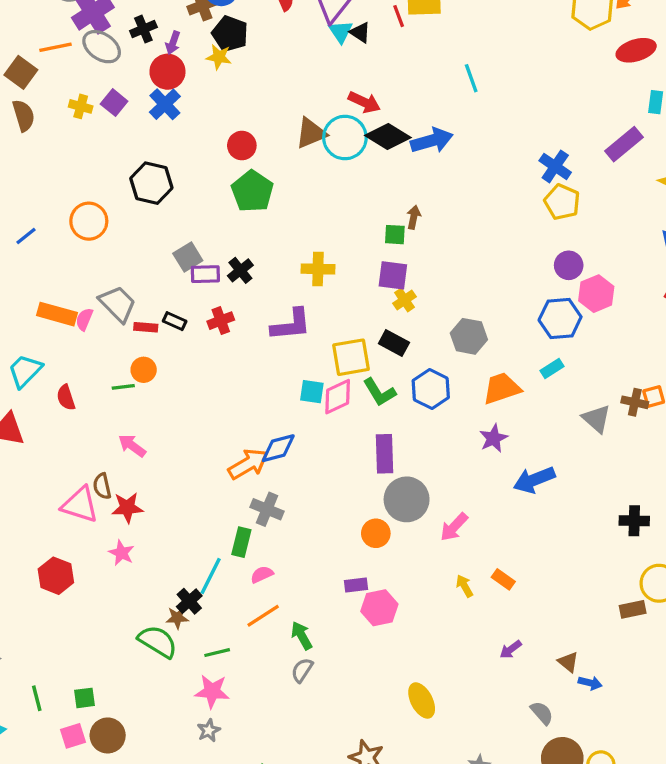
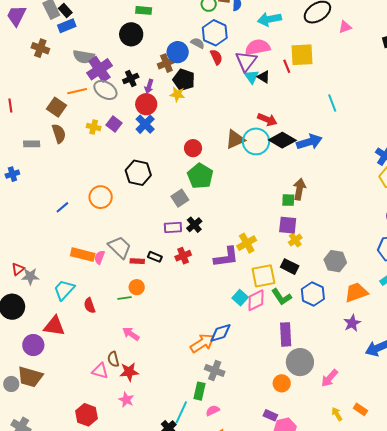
brown arrow: (414, 217) -> (299, 189), size x1.5
gray square: (188, 257) -> (180, 198), moved
yellow cross: (318, 269) -> (247, 243), moved, turned -30
cyan square: (312, 392) -> (240, 298), turned 35
pink triangle: (80, 505) -> (100, 371), size x0.7
purple rectangle: (356, 585) -> (270, 415), turned 32

